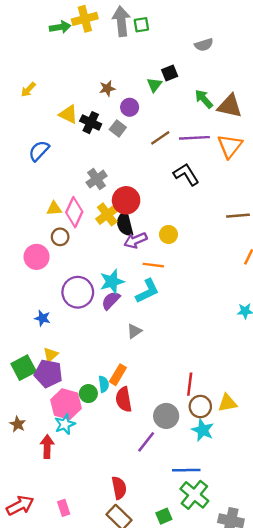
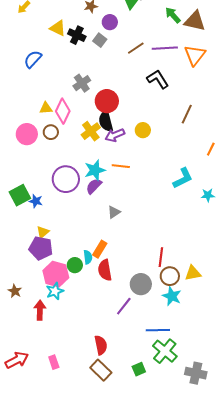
yellow cross: (107, 214) -> (91, 131), moved
brown line: (238, 216) -> (187, 114), moved, turned -60
pink circle: (37, 257) -> (27, 134), moved
orange line: (153, 265) -> (121, 166), moved
cyan L-shape: (147, 291) -> (183, 178), moved
green square: (24, 368) -> (20, 195), moved

